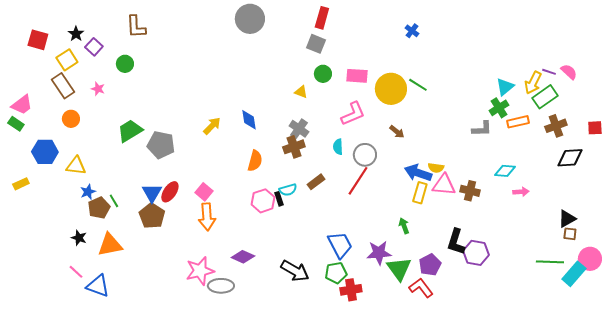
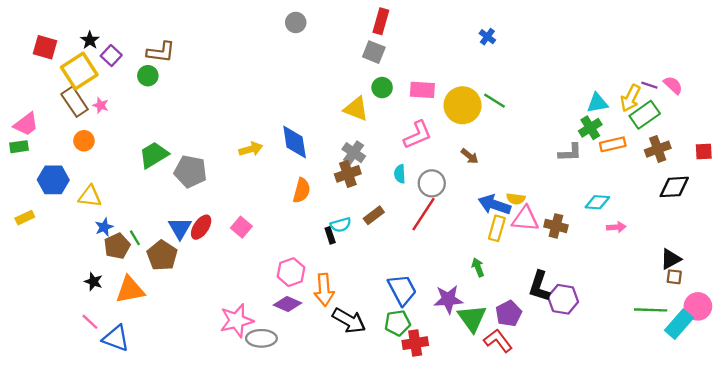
gray circle: (250, 19) -> (296, 22), size x0.6
brown L-shape: (136, 27) -> (161, 52), moved, turned -80
yellow square: (67, 60) -> (79, 71), size x1.4
cyan triangle: (505, 87) -> (597, 103), turned 30
pink star: (98, 89) -> (101, 105), moved
yellow triangle: (301, 92) -> (356, 109), size x1.6
blue diamond: (249, 120) -> (295, 142), size x1.4
green rectangle: (16, 124) -> (19, 147), turned -42
yellow arrow: (212, 126) -> (251, 149), turned 30
pink hexagon: (263, 201) -> (291, 272), moved
brown pentagon: (152, 216) -> (162, 256), moved
orange arrow: (207, 217) -> (324, 290), moved

